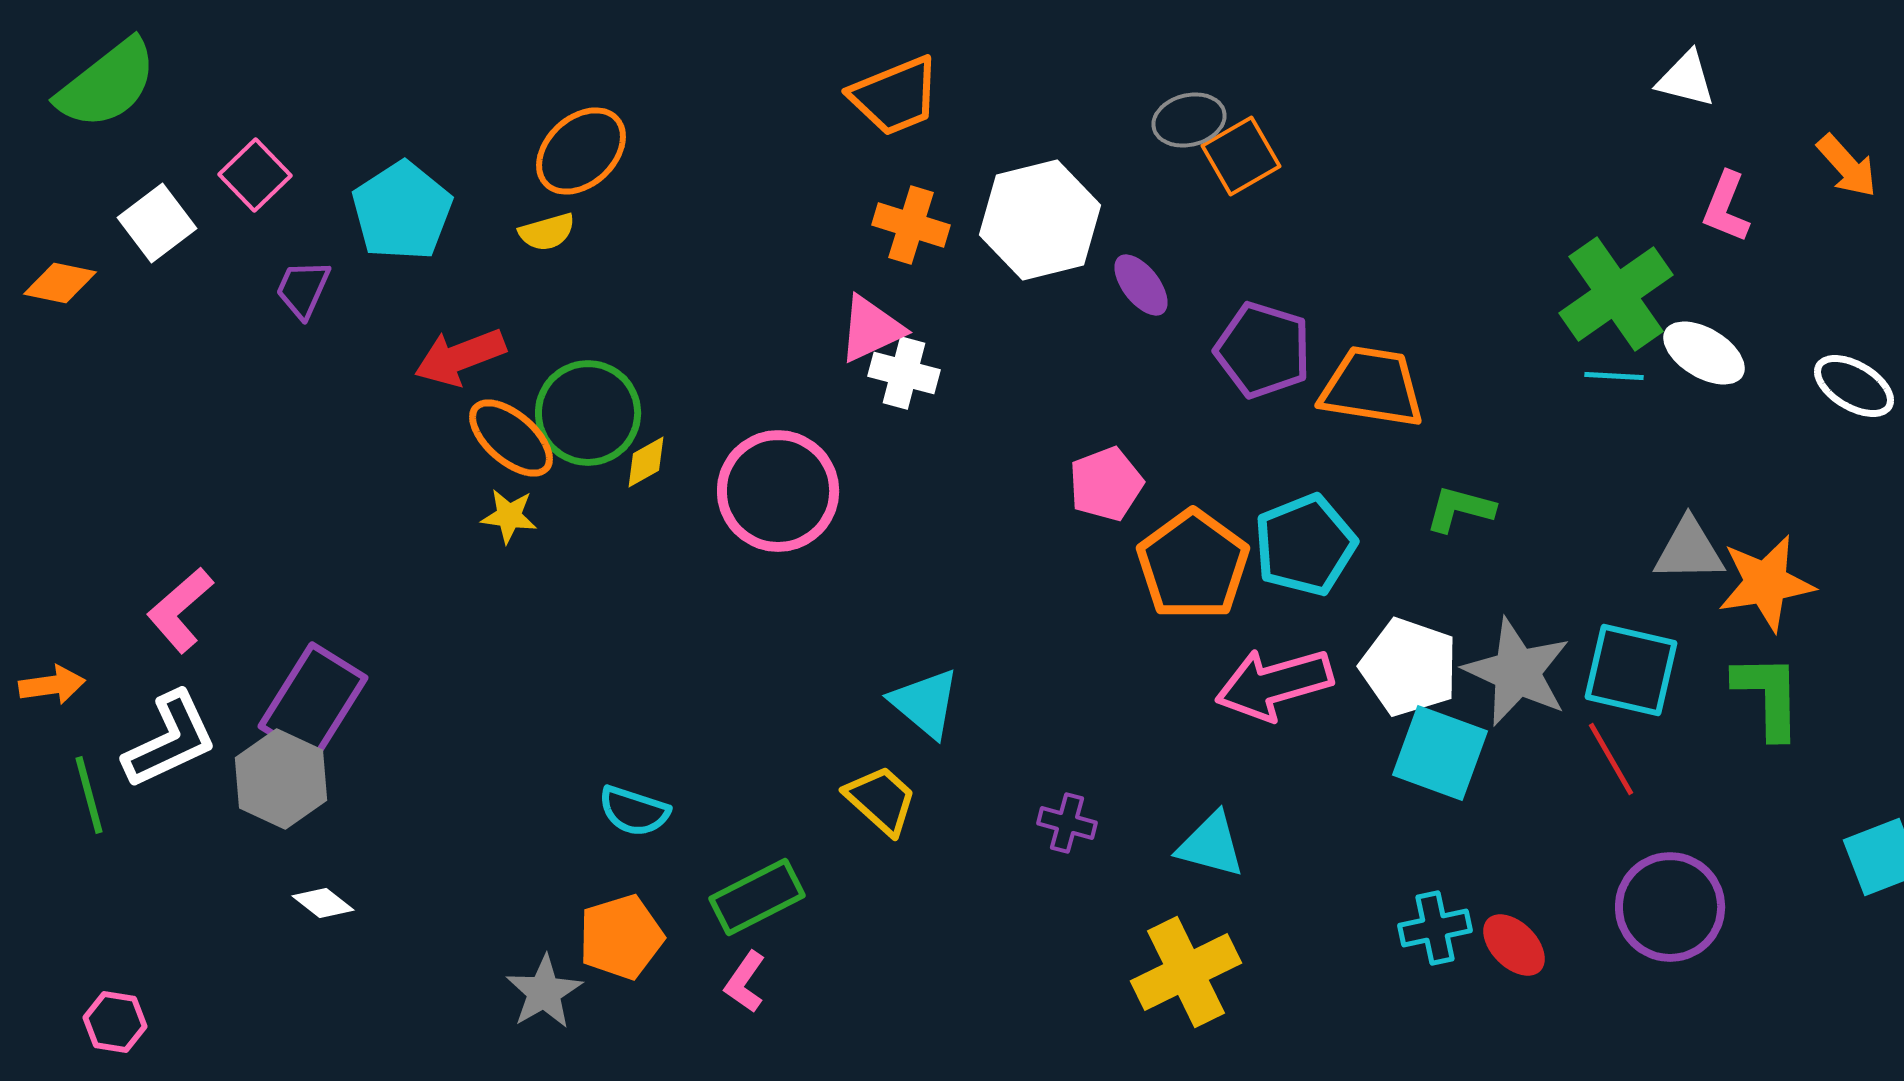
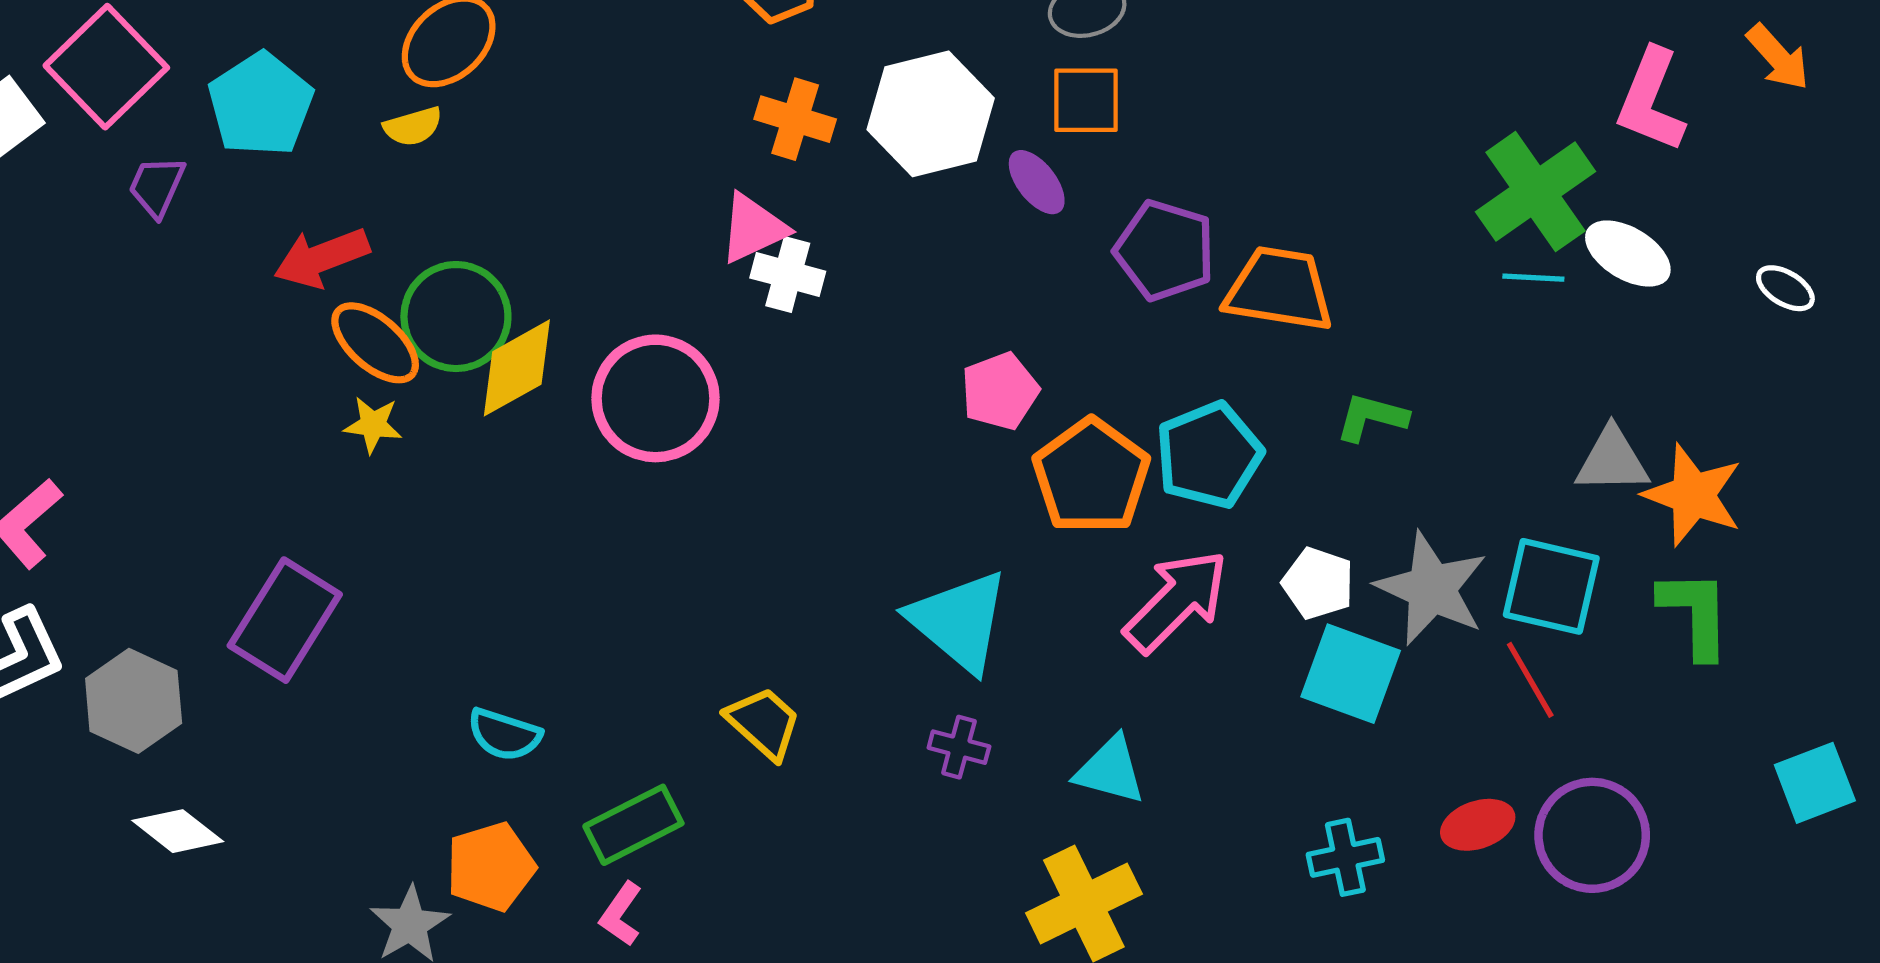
orange square: (1241, 156) -> (1086, 100), moved, turned 30
pink square: (255, 175) -> (106, 67), size x1.6
pink L-shape: (1726, 207) -> (1651, 100), size x1.4
white ellipse: (1854, 386) -> (1785, 288), size x0.7
yellow diamond: (646, 462) -> (517, 368), size x1.8
orange star: (1766, 583) -> (1693, 495), turned 30
white pentagon: (1409, 667) -> (1318, 583), size x0.7
pink arrow: (1274, 684) -> (1176, 601), turned 151
purple rectangle: (313, 702) -> (285, 620), moved
cyan triangle: (925, 703) -> (959, 621), moved, size x1.4
white diamond: (323, 903) -> (178, 831), size x1.4
red ellipse: (1514, 945) -> (1478, 825), moved, turned -64

